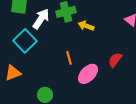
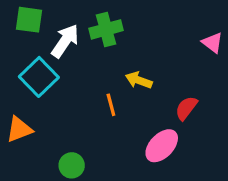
yellow arrow: (86, 26) -> (139, 80), moved
pink ellipse: (88, 74) -> (162, 146), moved

